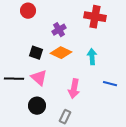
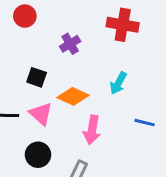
orange diamond: (61, 53) -> (73, 96), moved
cyan arrow: (92, 57) -> (118, 83), turned -147

